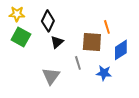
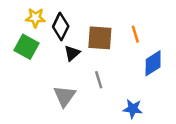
yellow star: (17, 14) -> (35, 18), moved
brown square: (92, 42) -> (100, 38), moved
blue star: (104, 73) -> (133, 109), moved

